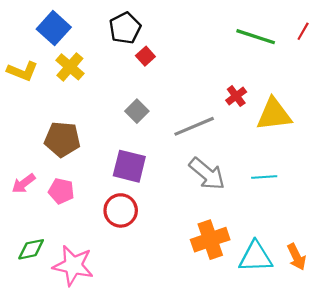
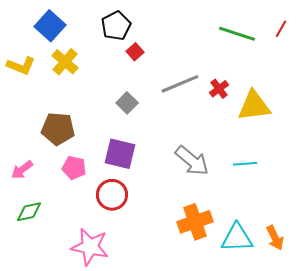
gray line: (194, 126) -> (180, 84), moved
pink pentagon: (61, 191) -> (74, 168), moved
green diamond: (31, 249) -> (29, 212), moved
pink star: (73, 266) -> (90, 247), moved

